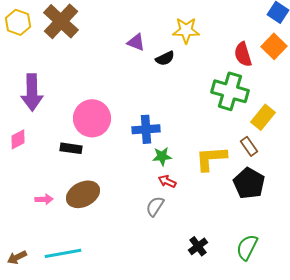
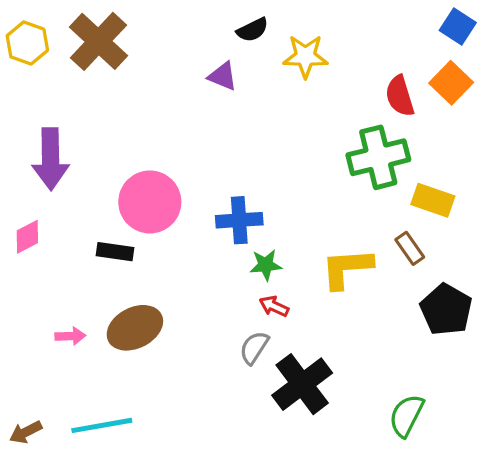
black semicircle: (165, 58) -> (252, 30), moved
green cross: (230, 91) -> (378, 157), turned -30
yellow rectangle: (263, 117) -> (433, 200), turned 70
black pentagon: (249, 183) -> (446, 310), moved
black cross: (198, 246) -> (302, 384), moved, size x1.8

